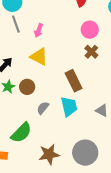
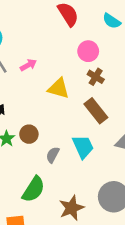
pink arrow: (39, 30) -> (28, 65), turned -128
yellow triangle: (39, 57) -> (59, 88), moved
brown rectangle: (74, 81) -> (96, 111), moved

